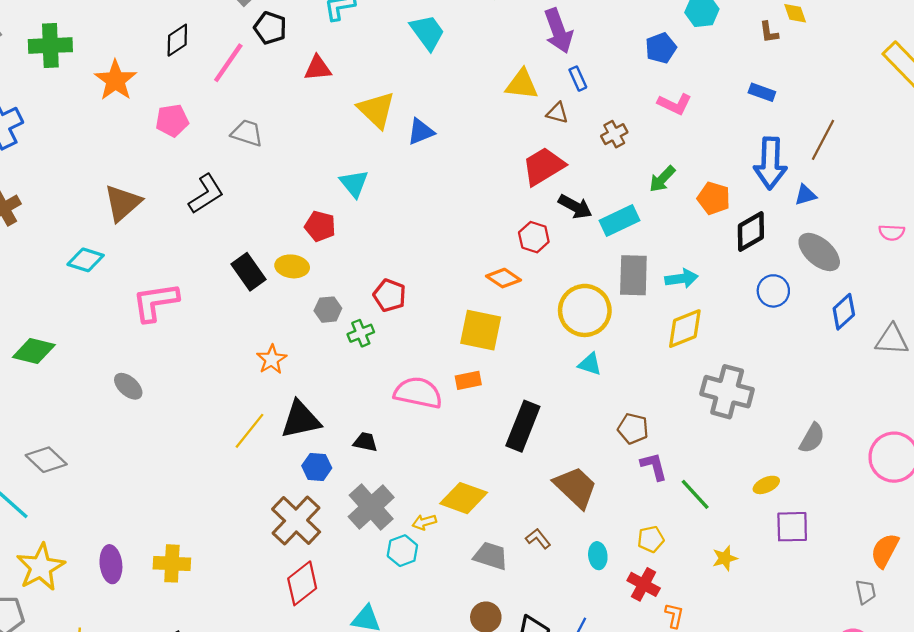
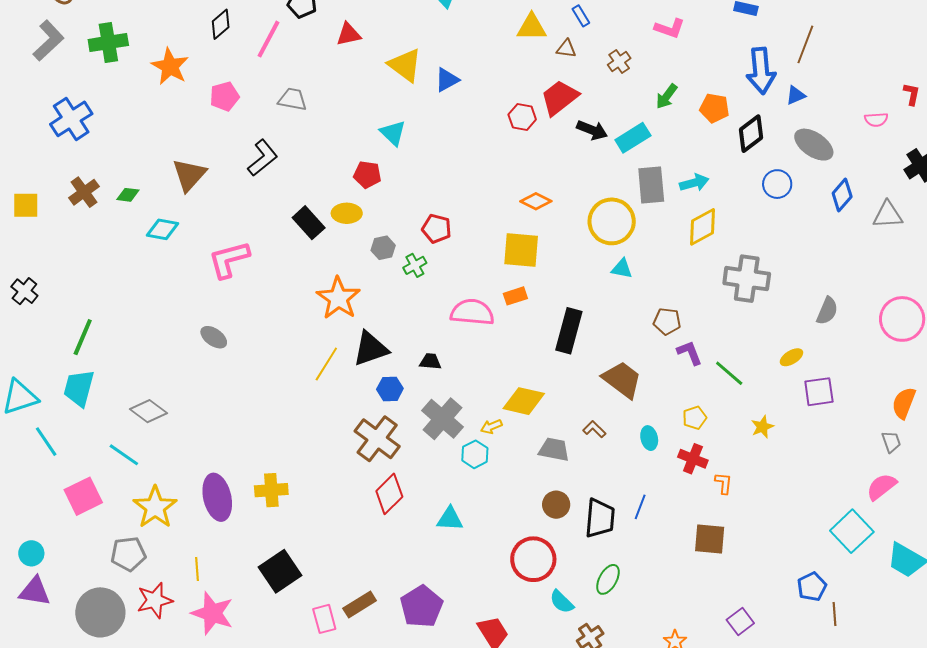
red hexagon: (534, 237) -> (522, 117), moved
green diamond: (34, 351) -> (128, 195), moved, size x0.6
orange star: (272, 359) -> (338, 298), size x1.6
purple ellipse: (111, 564) -> (217, 497), size x1.4

